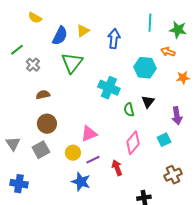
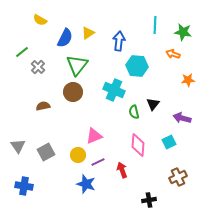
cyan hexagon: (145, 68) -> (137, 66), moved
brown semicircle: (43, 95) -> (43, 106), moved
purple arrow: (177, 116) -> (182, 118), turned 114
brown circle: (47, 124) -> (73, 92), moved
pink diamond: (133, 143) -> (138, 145), turned -35

